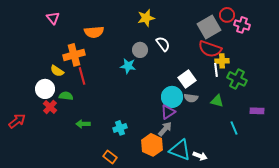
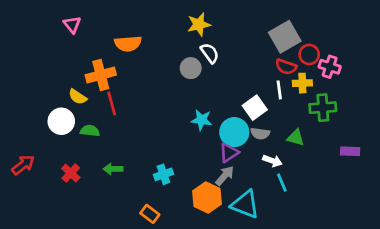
red circle: (227, 15) -> (309, 54), moved
pink cross: (242, 25) -> (330, 67), moved
white semicircle: (163, 44) -> (210, 53), moved
red semicircle: (210, 49) -> (286, 67), size x0.7
cyan star: (128, 66) -> (202, 120), moved
white line: (216, 70) -> (279, 90), moved
green cross: (237, 79) -> (323, 108), turned -30
red cross: (50, 107) -> (71, 173), moved
cyan line: (234, 128) -> (282, 183), moved
white arrow: (200, 156) -> (272, 161), moved

